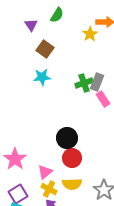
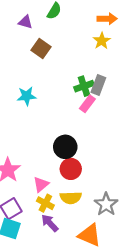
purple triangle: (31, 25) -> (25, 22), turned -40
yellow star: (90, 34) -> (102, 41), moved
cyan star: (42, 77) -> (27, 96), moved
pink rectangle: (103, 99) -> (87, 104), moved, turned 70

